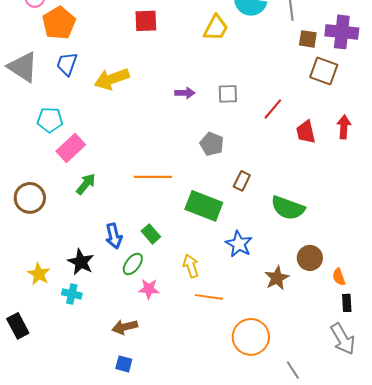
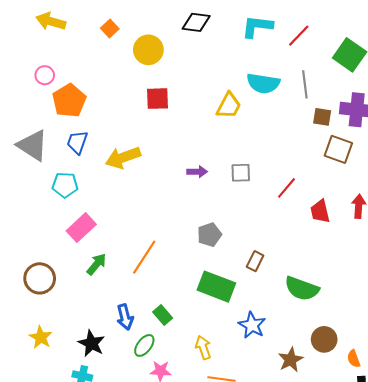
cyan pentagon: (50, 120) -> (65, 185), moved
gray pentagon: (212, 144) -> (209, 235), moved, turned 30
orange line: (153, 177) -> (144, 257), moved, turned -57
yellow star: (39, 274) -> (41, 337), moved

